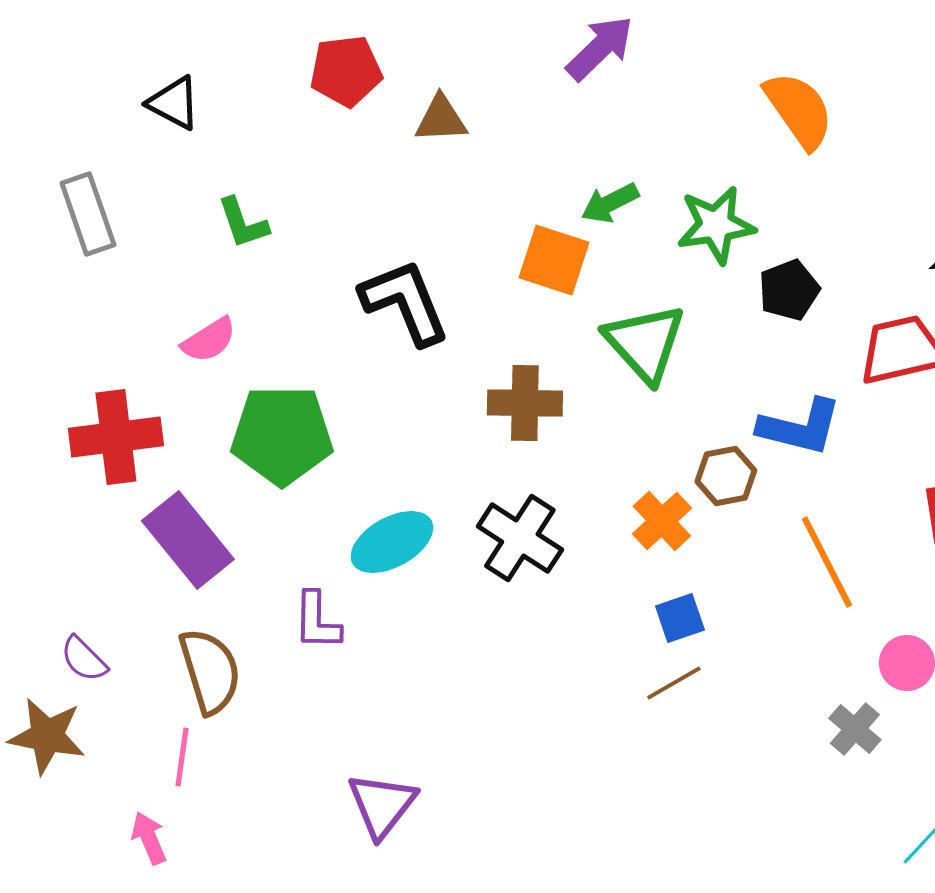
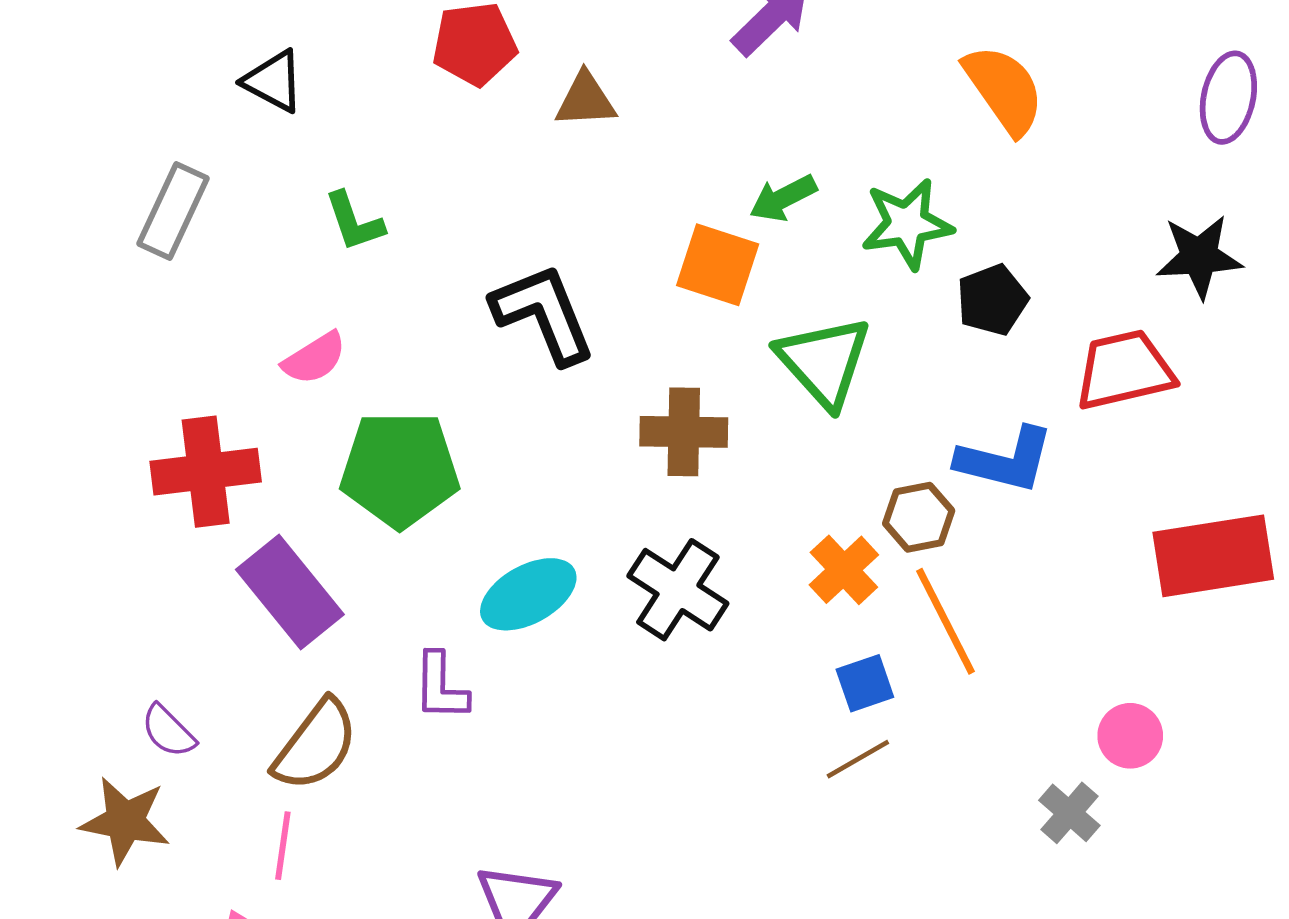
gray rectangle: (88, 214) -> (173, 211), turned 44
orange line: (827, 562) -> (946, 621), moved
brown semicircle: (210, 671) -> (316, 745), turned 54

